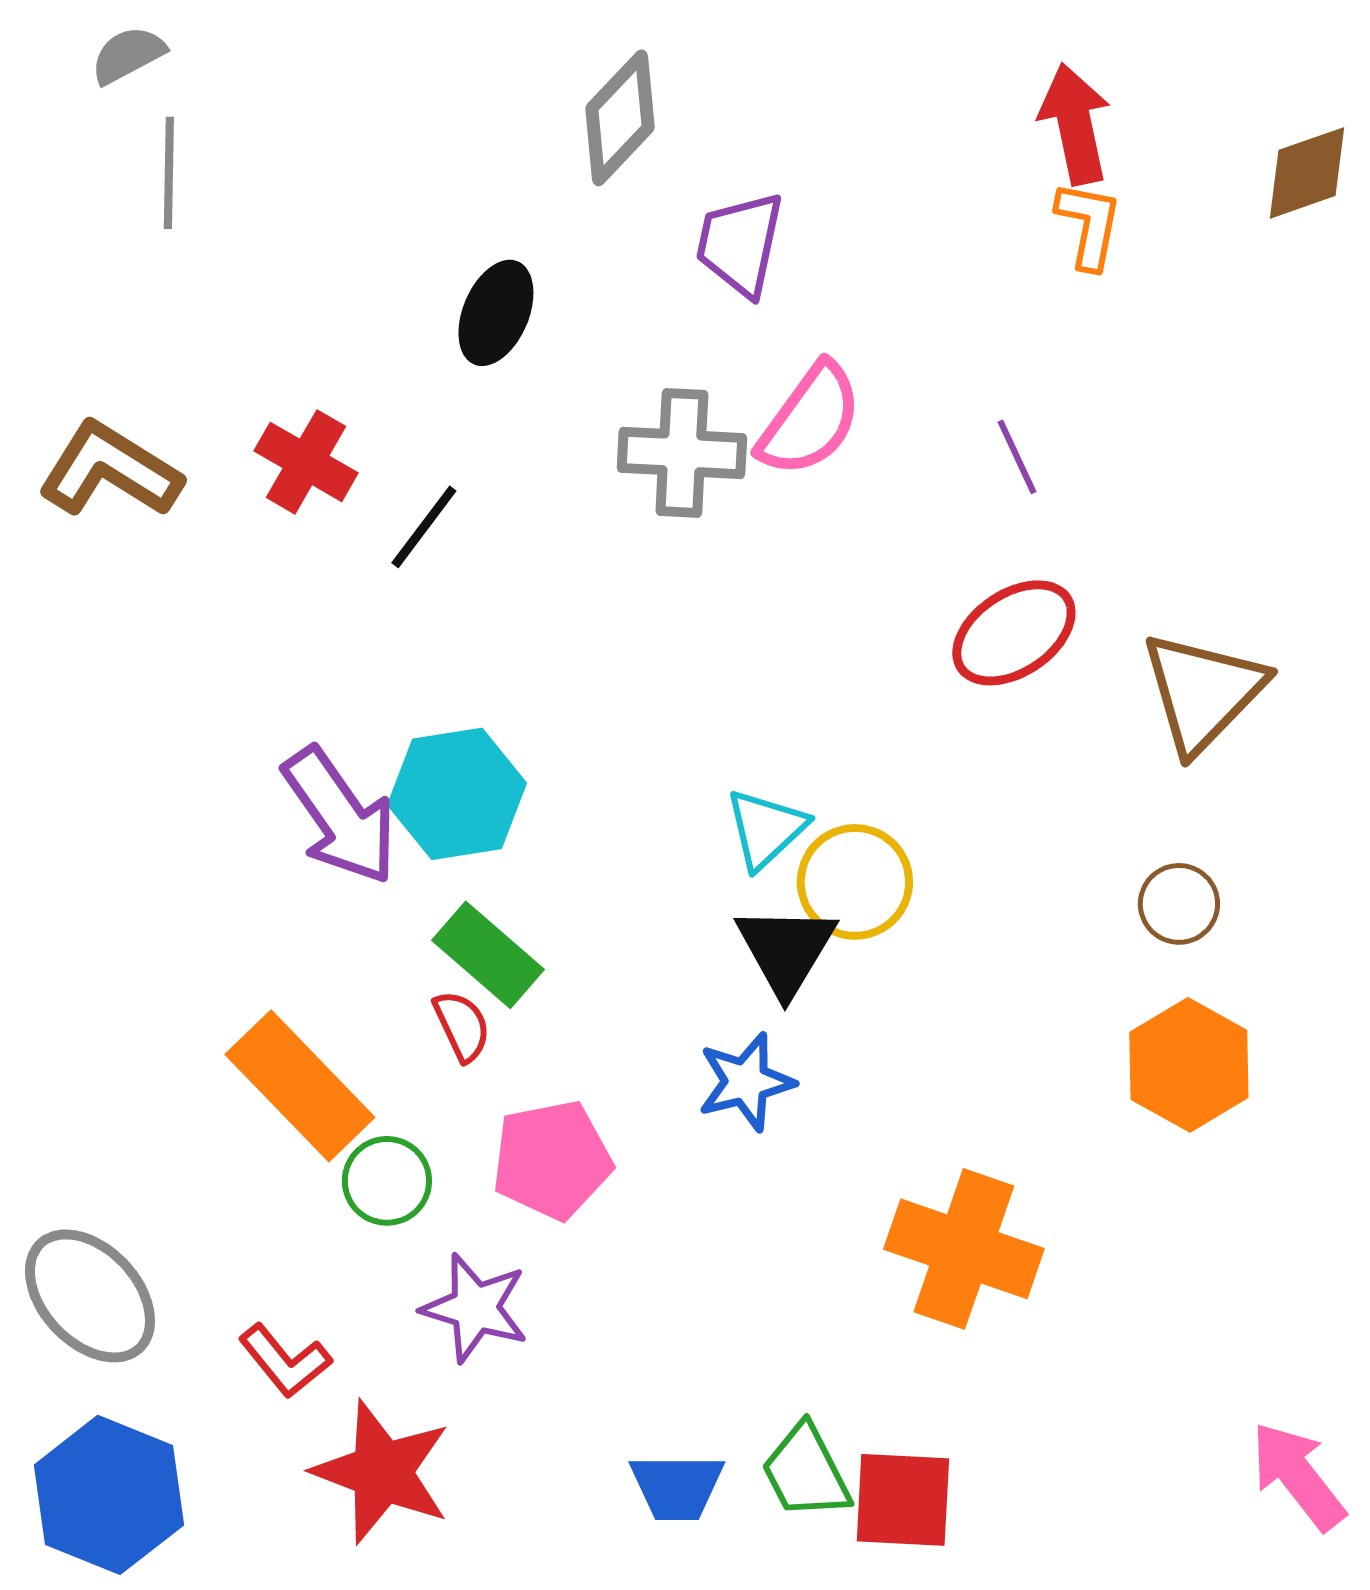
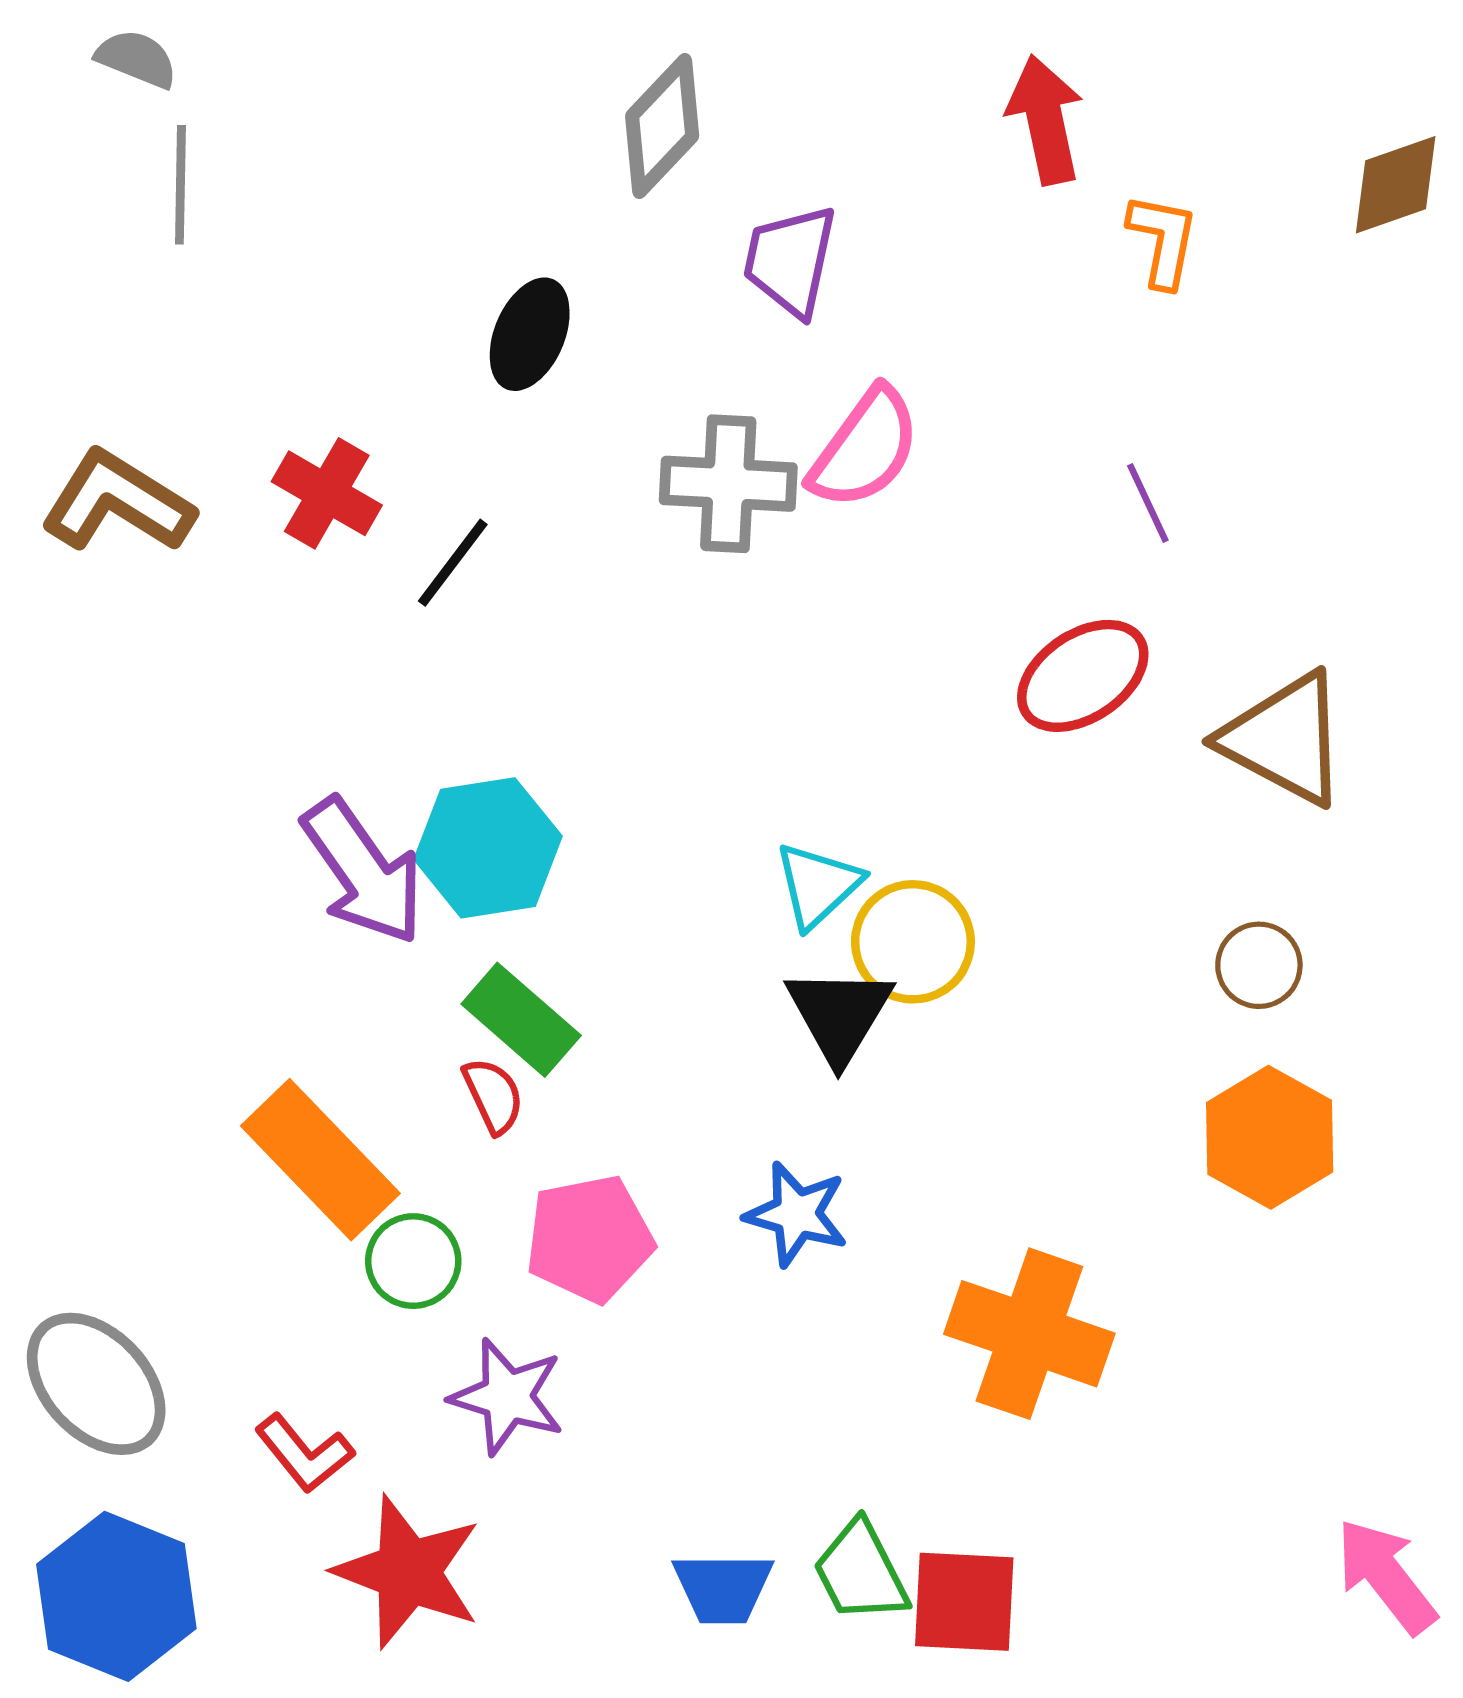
gray semicircle: (128, 55) -> (137, 59), turned 50
red arrow: (1075, 124) -> (1045, 120), moved
purple line: (1017, 457) -> (1148, 503), moved
brown triangle: (1203, 692) -> (1285, 739), turned -46
blue star: (746, 1082) -> (797, 1214), moved, turned 30

